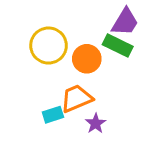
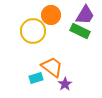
orange circle: (87, 59) -> (51, 15), moved
orange trapezoid: (76, 98) -> (52, 67), turned 60

